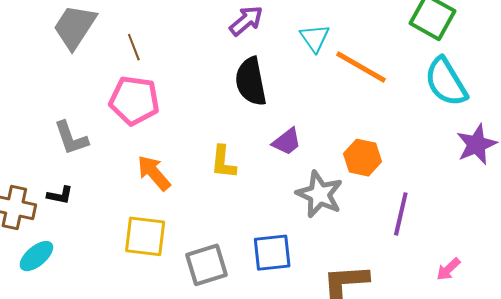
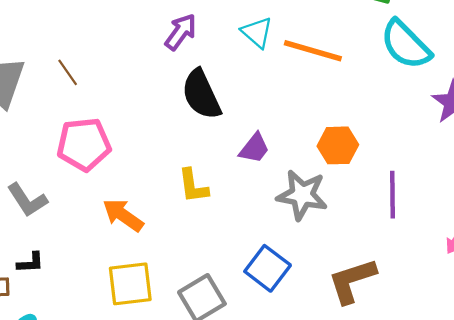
brown line: (134, 47) -> (68, 72), moved
blue square: (272, 253) -> (268, 268), turned -33

